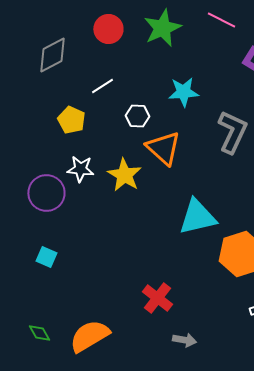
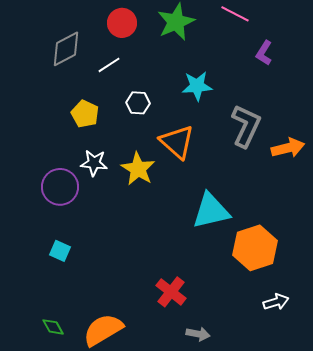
white line: (102, 86) -> (109, 65), moved
white hexagon: (137, 116) -> (138, 103), moved

